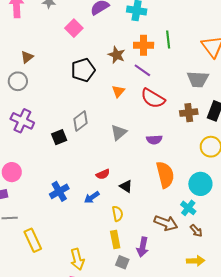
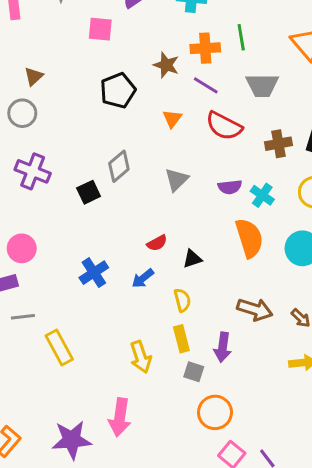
pink square: (74, 28) -> (100, 29), turned -36
gray trapezoid: (198, 79) -> (262, 85), moved
black triangle: (126, 186) -> (192, 259), turned -48
cyan cross: (188, 208) -> (262, 195), moved
yellow arrow: (77, 259) -> (141, 357), moved

